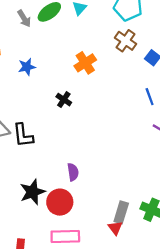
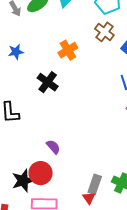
black cross: (64, 100) -> (48, 82), size x1.5
purple semicircle: (73, 172) -> (53, 147), turned -35
black star: (32, 192) -> (23, 181), moved

